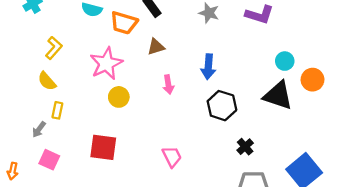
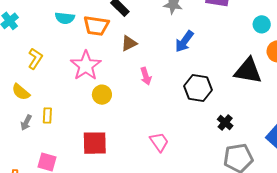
cyan circle: (285, 61) -> (262, 24), moved
blue arrow: (208, 67) -> (184, 41), moved, turned 40
yellow semicircle: (47, 81) -> (21, 92), moved
gray arrow: (39, 129) -> (26, 123), moved

